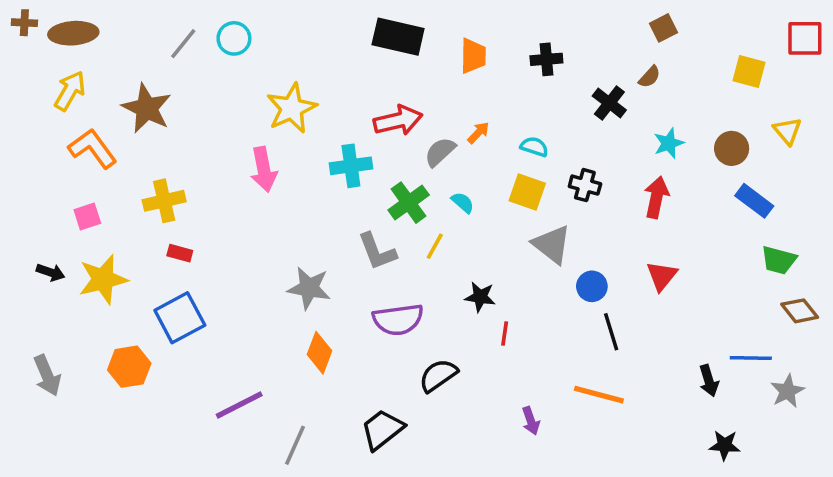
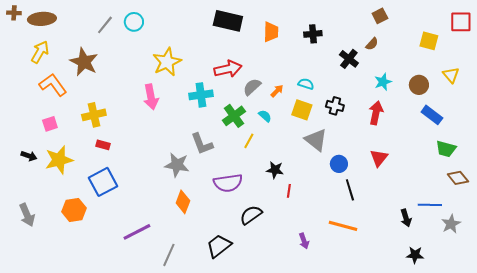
orange arrow: (478, 133) -> (277, 91), moved
gray L-shape: (377, 251) -> (202, 144), moved

